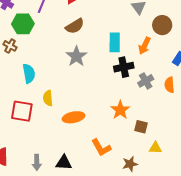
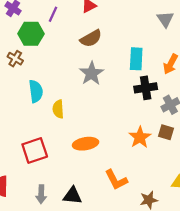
yellow semicircle: (48, 98) -> (58, 109), moved
red square: (22, 111) -> (35, 150), moved, turned -30
brown square: (141, 127) -> (166, 132), moved

